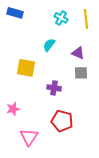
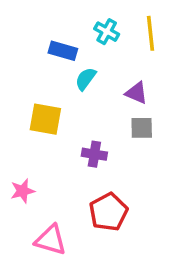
blue rectangle: (15, 13) -> (63, 51), moved
red pentagon: (62, 121) -> (108, 212), turned 30
pink triangle: (29, 137) -> (51, 240), turned -48

